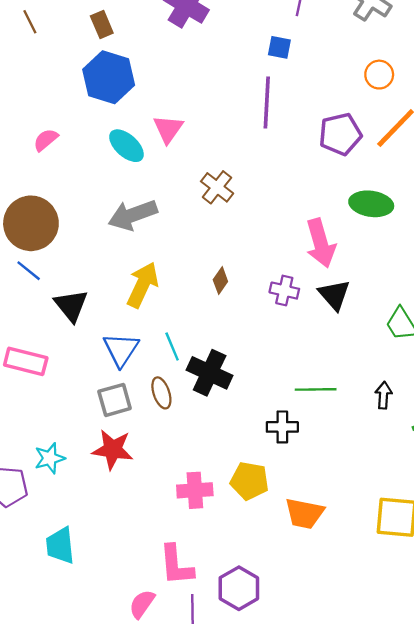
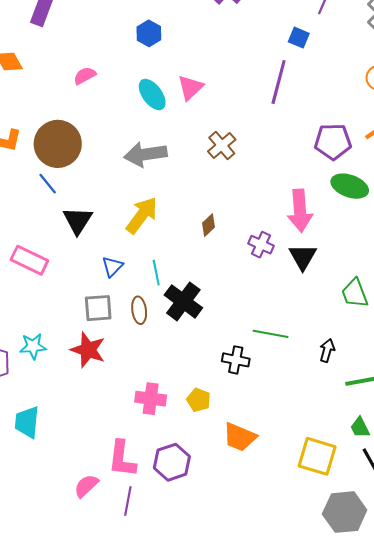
blue hexagon: (109, 77) -> (149, 33), size x0.6
purple pentagon: (340, 134) -> (333, 142), moved
blue triangle: (121, 350) -> (112, 266), size x0.7
yellow pentagon: (249, 481) -> (199, 400), size x0.7
purple hexagon: (239, 588) -> (172, 462), moved

